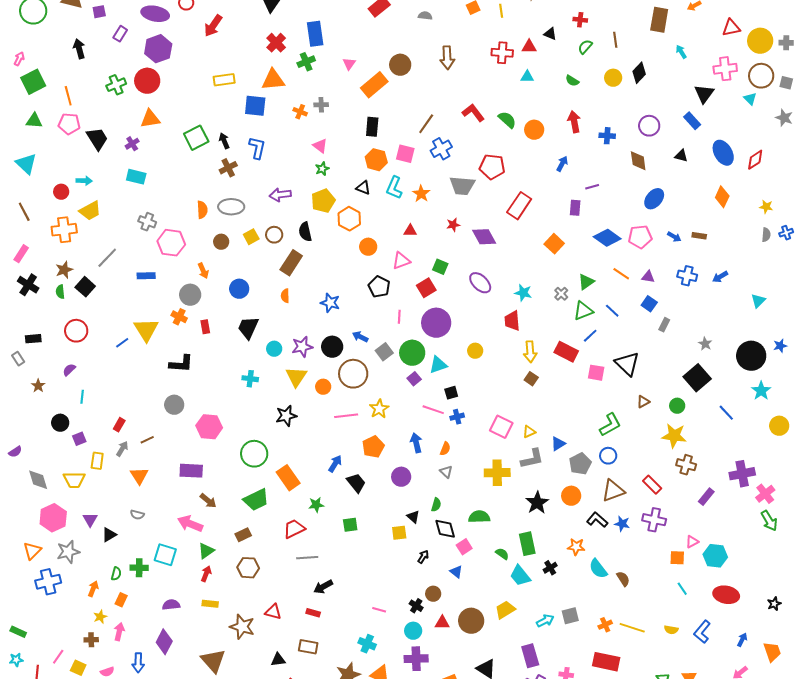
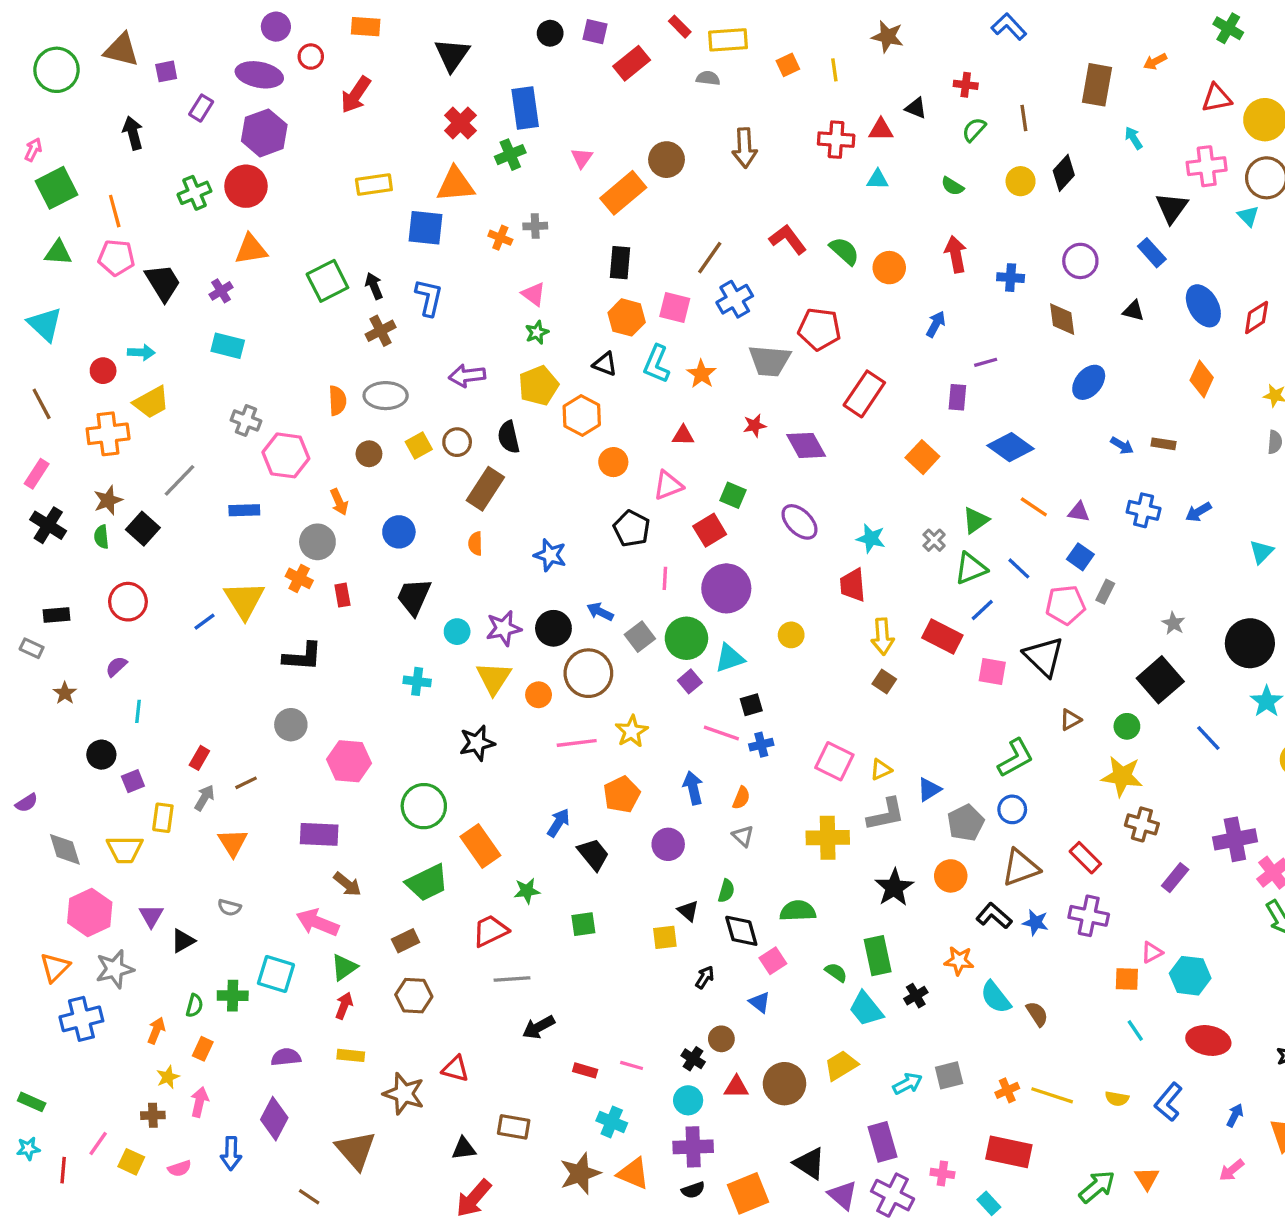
pink pentagon: (640, 237) -> (1065, 605), moved
gray rectangle: (18, 359) -> (32, 648), turned -32
red rectangle: (313, 613) -> (585, 1070), moved

